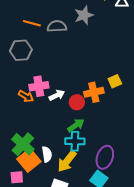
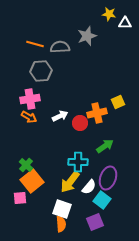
gray hexagon: (21, 50) -> (41, 71), moved
pink cross: (39, 86) -> (30, 99), moved
green arrow: (76, 125) -> (105, 146), moved
green cross: (23, 144) -> (26, 165), size x0.6
white semicircle: (47, 154) -> (89, 187), moved, turned 49

